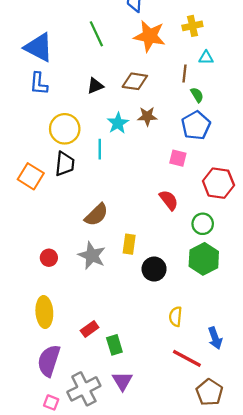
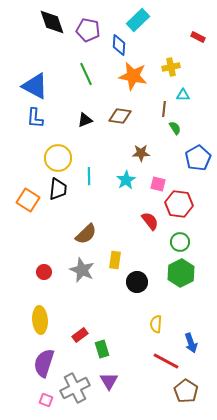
brown star: (147, 116) -> (141, 153), moved
cyan star: (118, 123) -> (126, 180), moved
blue pentagon: (196, 125) -> (198, 158), moved
red hexagon: (218, 183) -> (179, 204), moved

